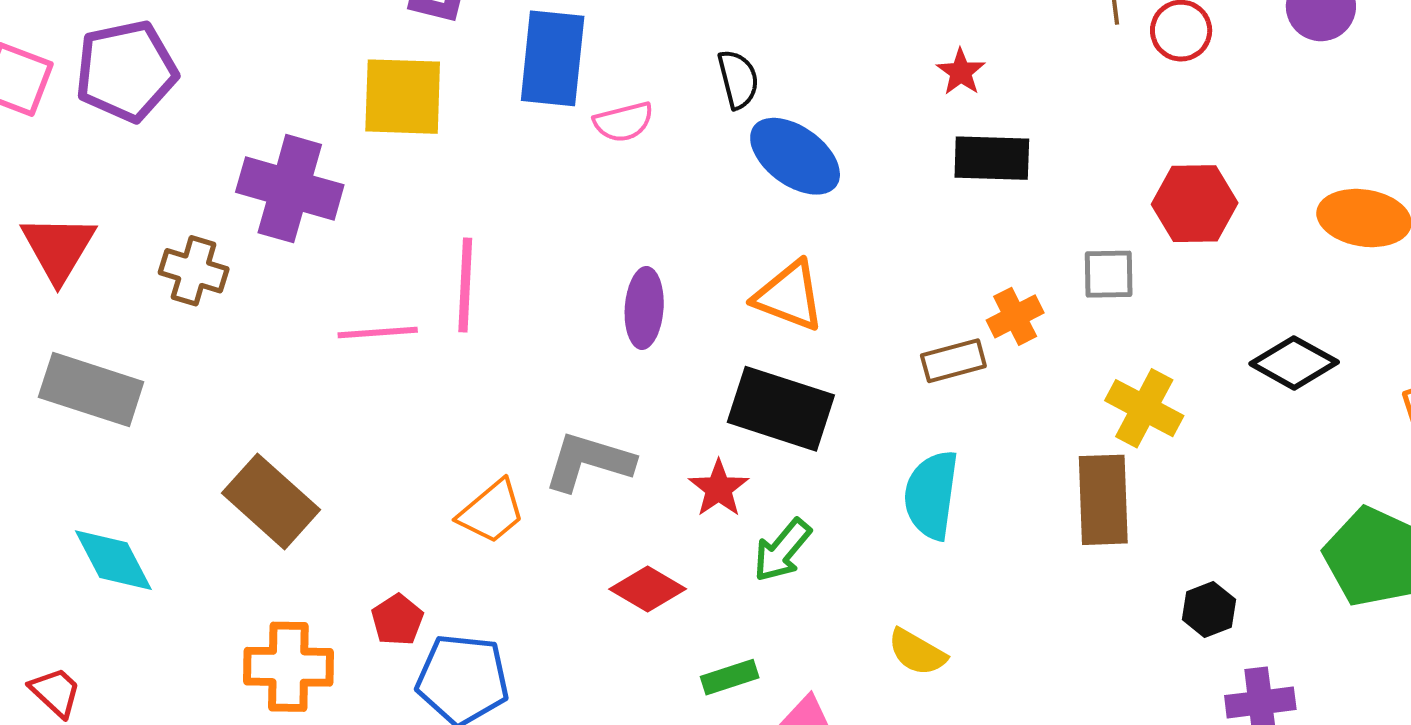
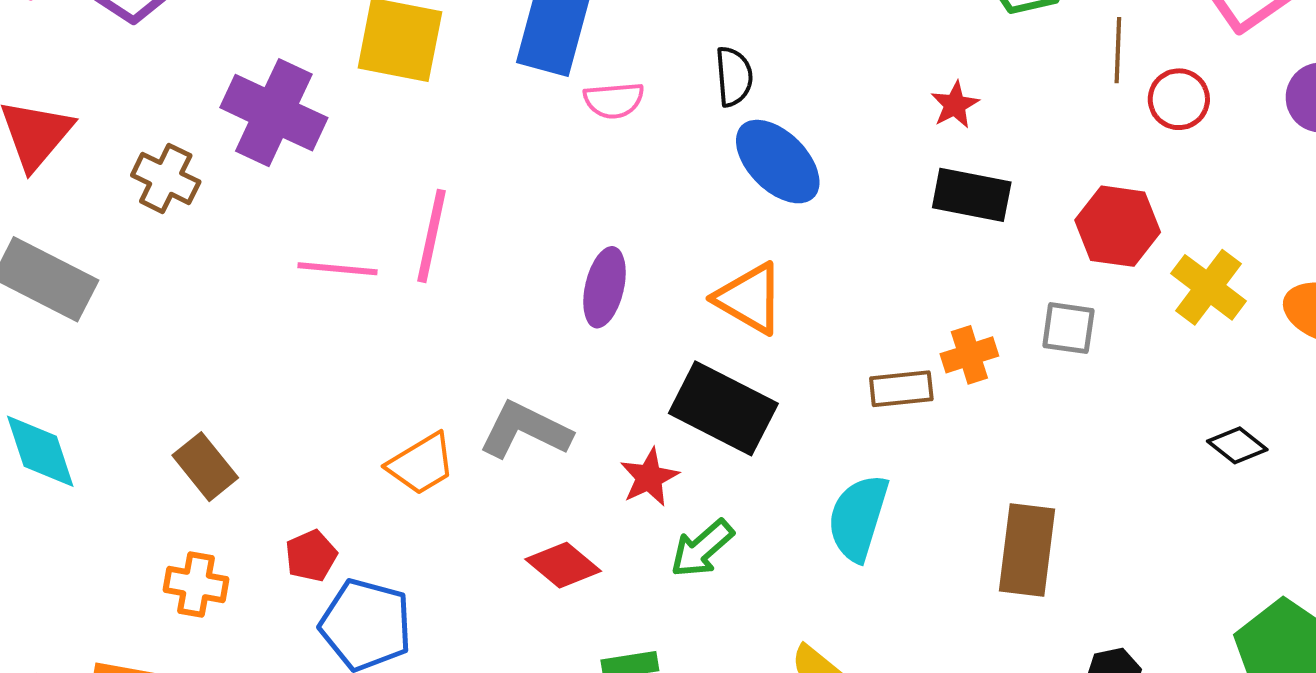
red hexagon: (1195, 204) -> (1118, 226), moved
black diamond: (1294, 363) -> (1237, 445), size x0.7
yellow cross: (1144, 408) -> (1209, 287), moved
brown rectangle: (271, 501) -> (205, 467), moved, size x0.7
orange cross: (288, 667) -> (196, 585), size x0.7

